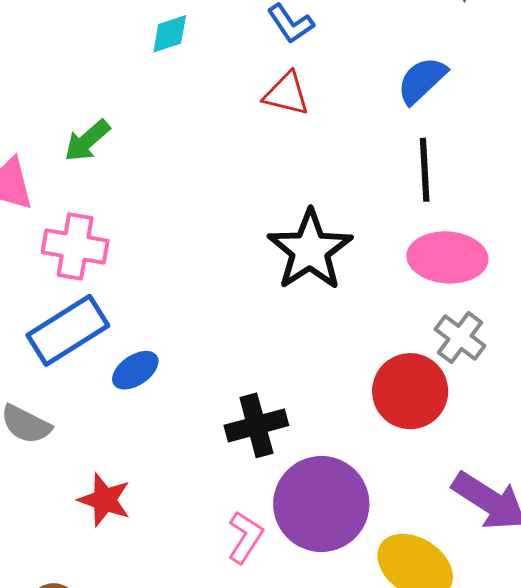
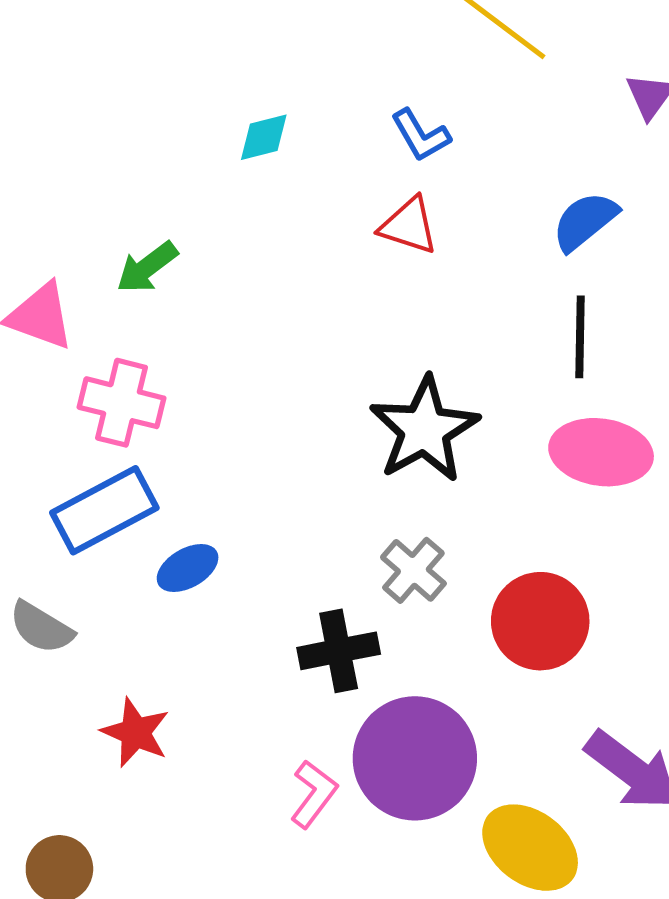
gray cross: (460, 338) -> (413, 570), moved

